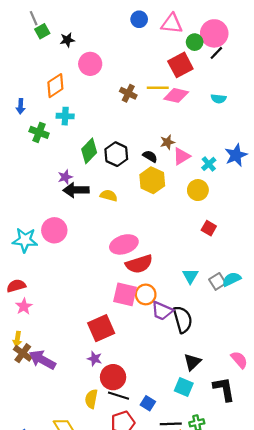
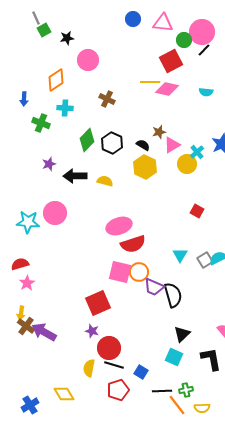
brown cross: (128, 93) -> (107, 99), moved
purple star: (65, 177) -> (49, 164), moved
yellow circle: (198, 190) -> (187, 164), moved

